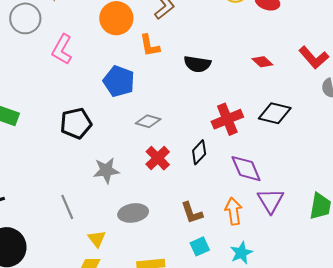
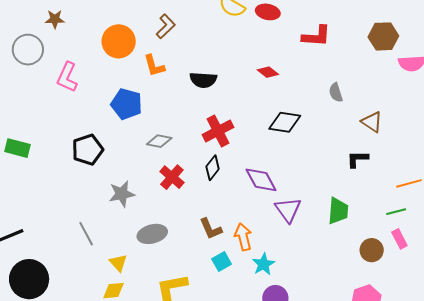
red L-shape: (314, 58) -> (316, 36), moved, turned -40
red cross: (227, 119) -> (218, 131), moved
orange arrow: (234, 211) -> (243, 237), moved

